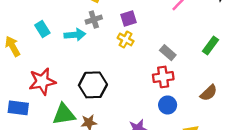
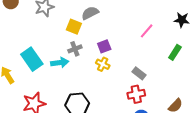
cyan rectangle: (42, 29) -> (32, 59), size x1.6
green rectangle: (211, 45) -> (175, 52), moved

